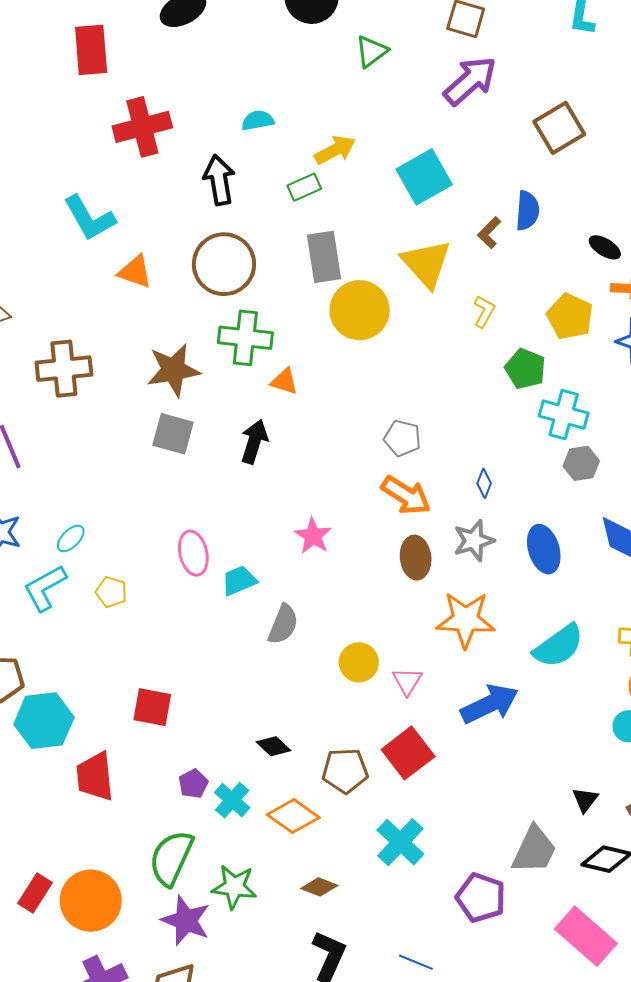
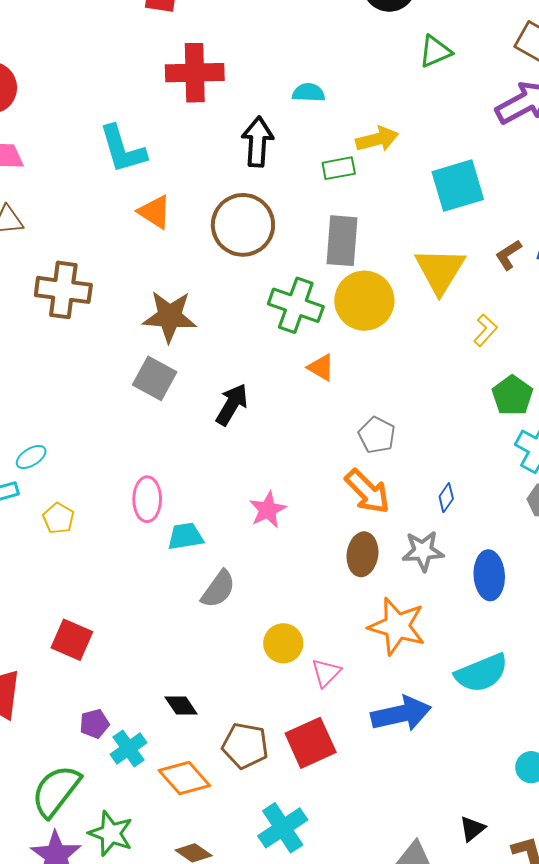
green cross: (245, 338) -> (296, 305), moved
orange triangle: (284, 381) -> (321, 367), moved

